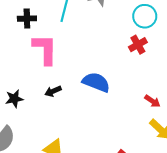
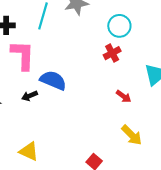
blue semicircle: (96, 82) -> (53, 80), moved
red arrow: (152, 101) -> (124, 96), moved

